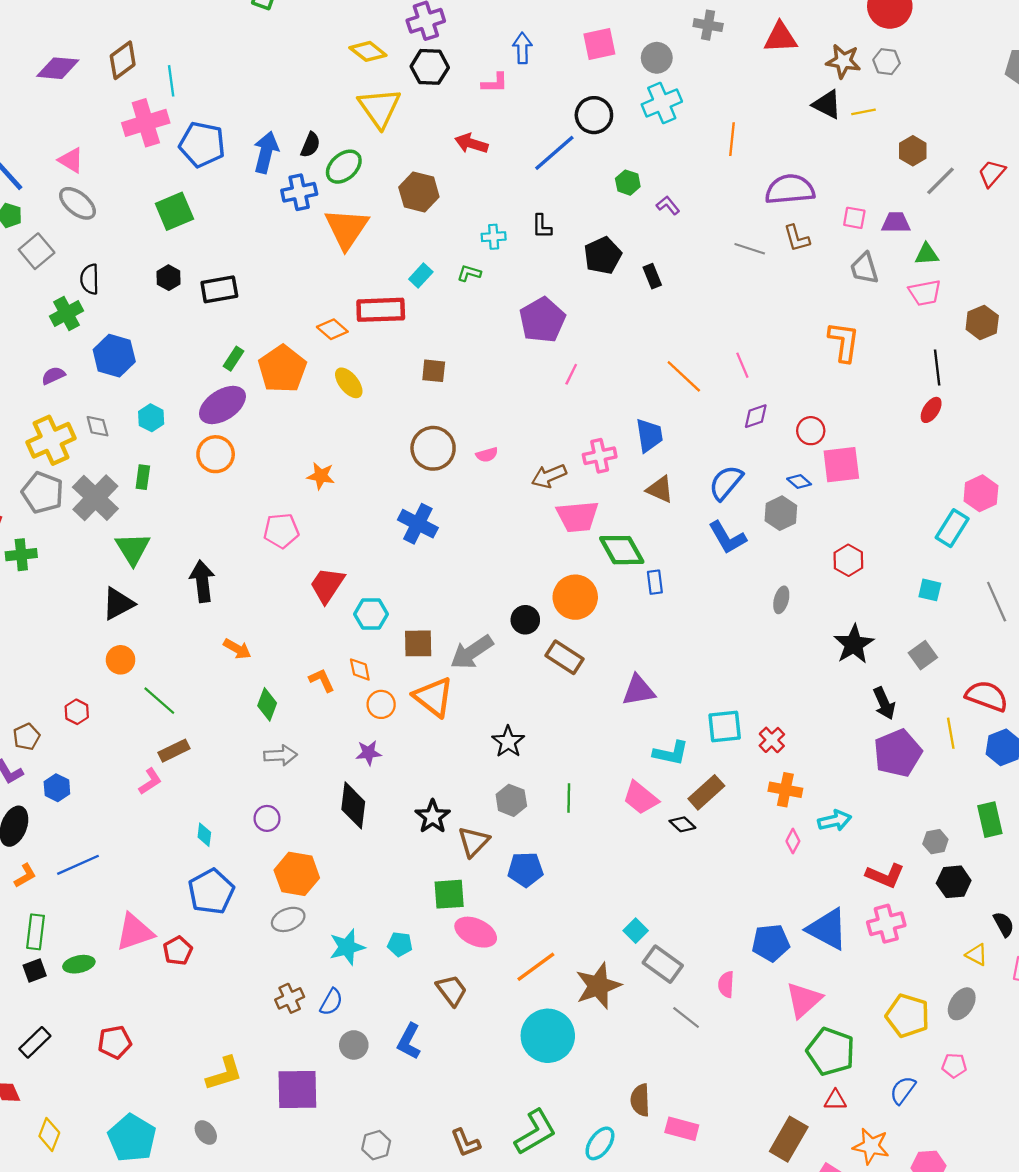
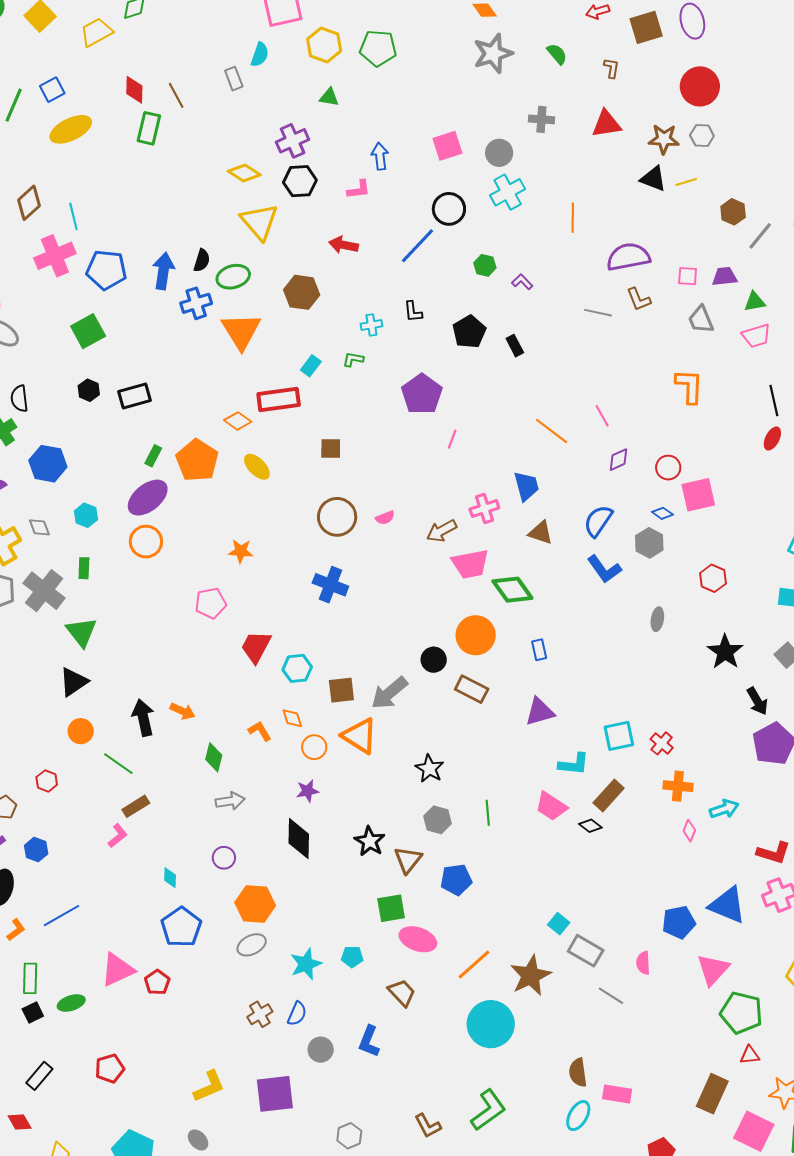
green ellipse: (344, 167) -> (233, 277), turned 32
black arrow: (202, 581) -> (143, 718), moved
blue rectangle: (655, 582) -> (539, 650), moved
cyan ellipse: (600, 1143) -> (578, 1116), moved

